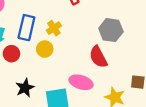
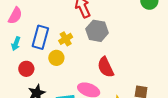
gray hexagon: (111, 30) -> (97, 31), moved
red circle: (12, 54) -> (26, 69), moved

